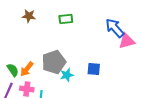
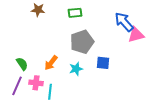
gray pentagon: (54, 62) -> (82, 42), moved
orange arrow: (27, 69) -> (51, 63), moved

